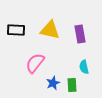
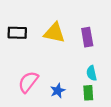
pink semicircle: (35, 63) -> (28, 82), moved
green rectangle: (72, 85) -> (88, 93), moved

